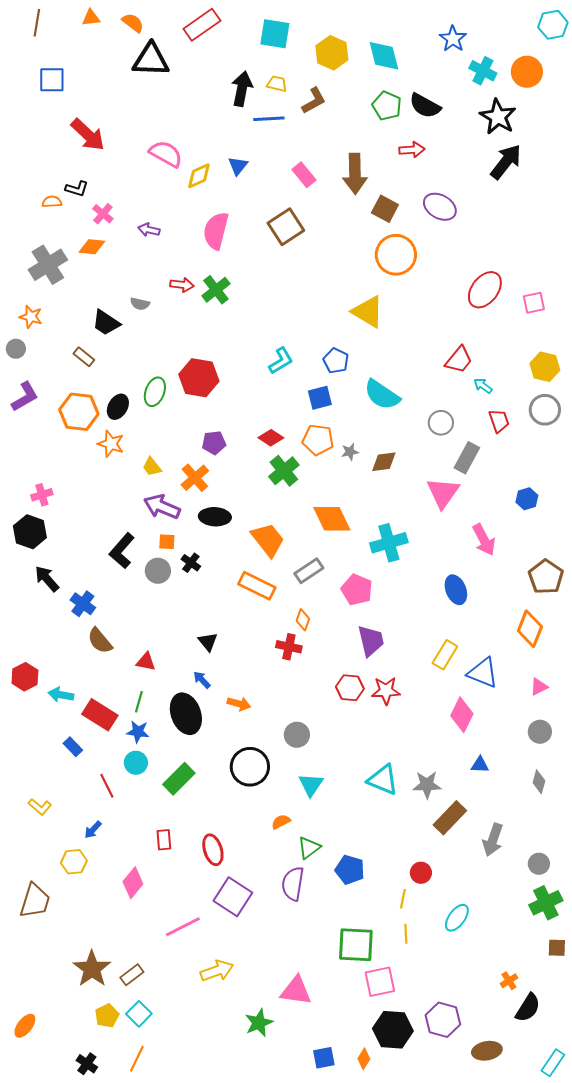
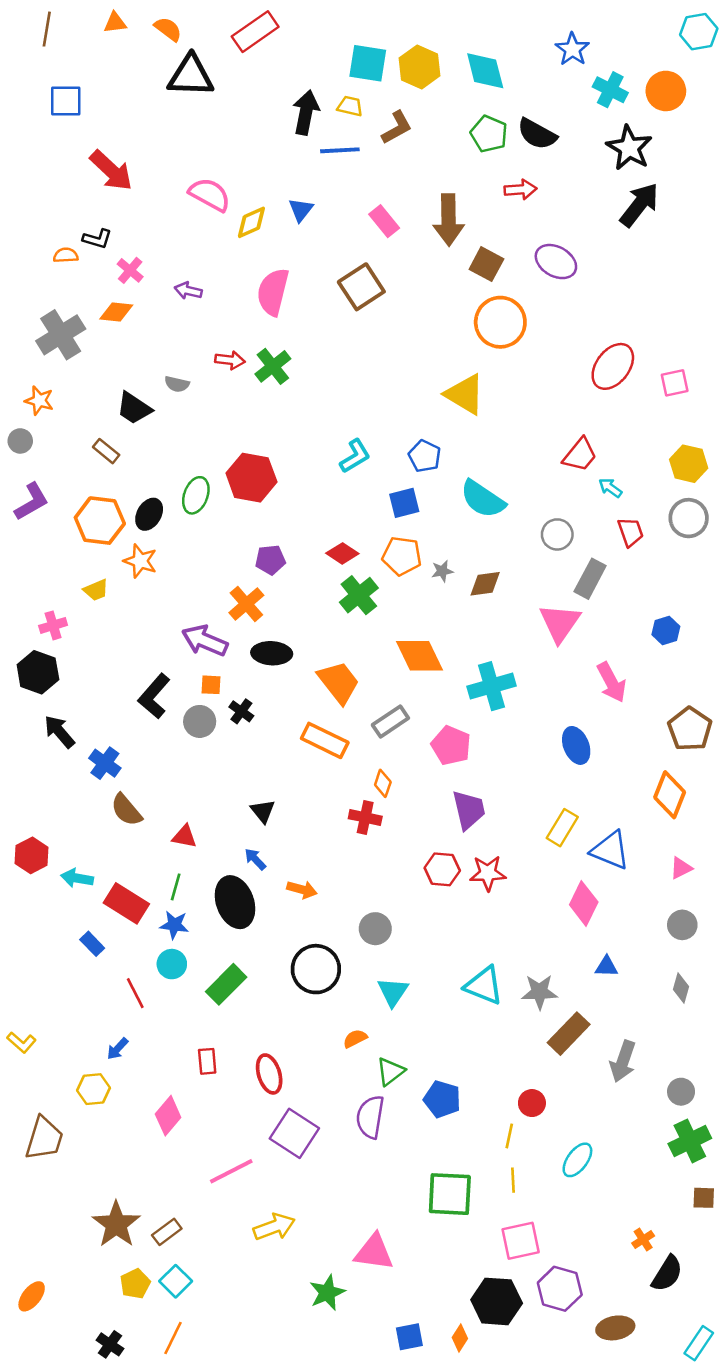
cyan square: (275, 34) -> (368, 63), moved
yellow trapezoid: (152, 467) -> (96, 590), moved, turned -75
yellow L-shape: (40, 807) -> (21, 1042), moved
pink square: (380, 982) -> (521, 1241), moved

